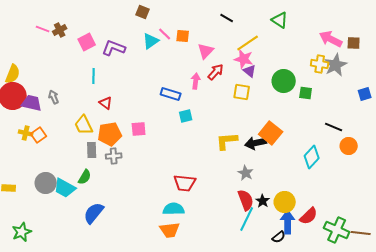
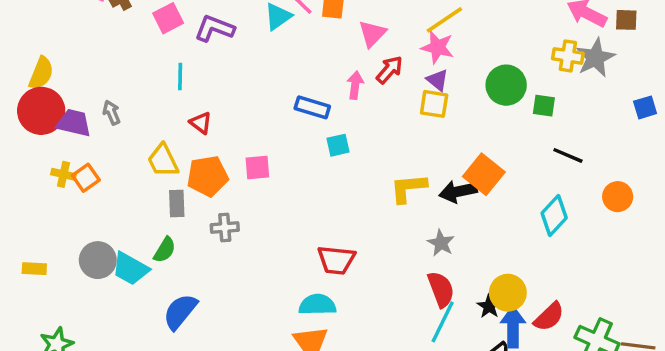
purple triangle: (250, 71) -> (438, 80), moved
black line: (334, 127) -> (568, 155), moved
gray cross: (114, 156) -> (225, 228), moved
black star: (263, 201) -> (489, 306), moved

